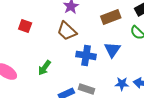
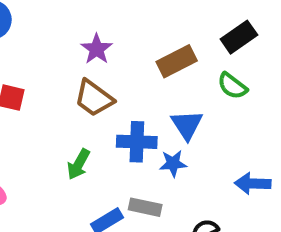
green arrow: (44, 68) -> (79, 164), moved
blue star: (122, 84) -> (173, 163), moved

